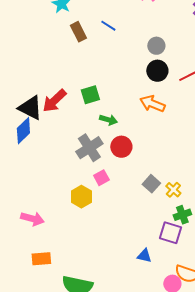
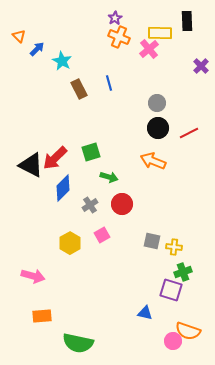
blue line: (108, 26) -> (109, 83), turned 42
blue diamond: (23, 131) -> (63, 188), moved
gray cross: (89, 148) -> (90, 205), size x0.6
gray square: (151, 184) -> (152, 241), turned -30
yellow cross: (173, 190) -> (174, 247), turned -35
yellow hexagon: (81, 197) -> (70, 243), moved

